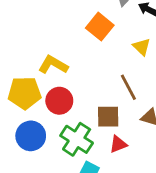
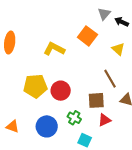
yellow L-shape: (53, 65) -> (54, 49), moved
blue circle: (31, 136) -> (47, 126), moved
green cross: (77, 139) -> (74, 118), size x0.6

